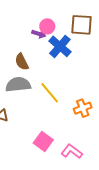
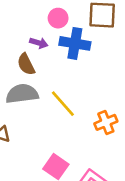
purple arrow: (39, 34) -> (39, 43), moved
blue cross: (60, 46) -> (75, 43), turned -30

